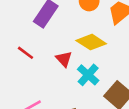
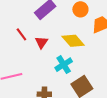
red triangle: (64, 59) -> (42, 42), moved

